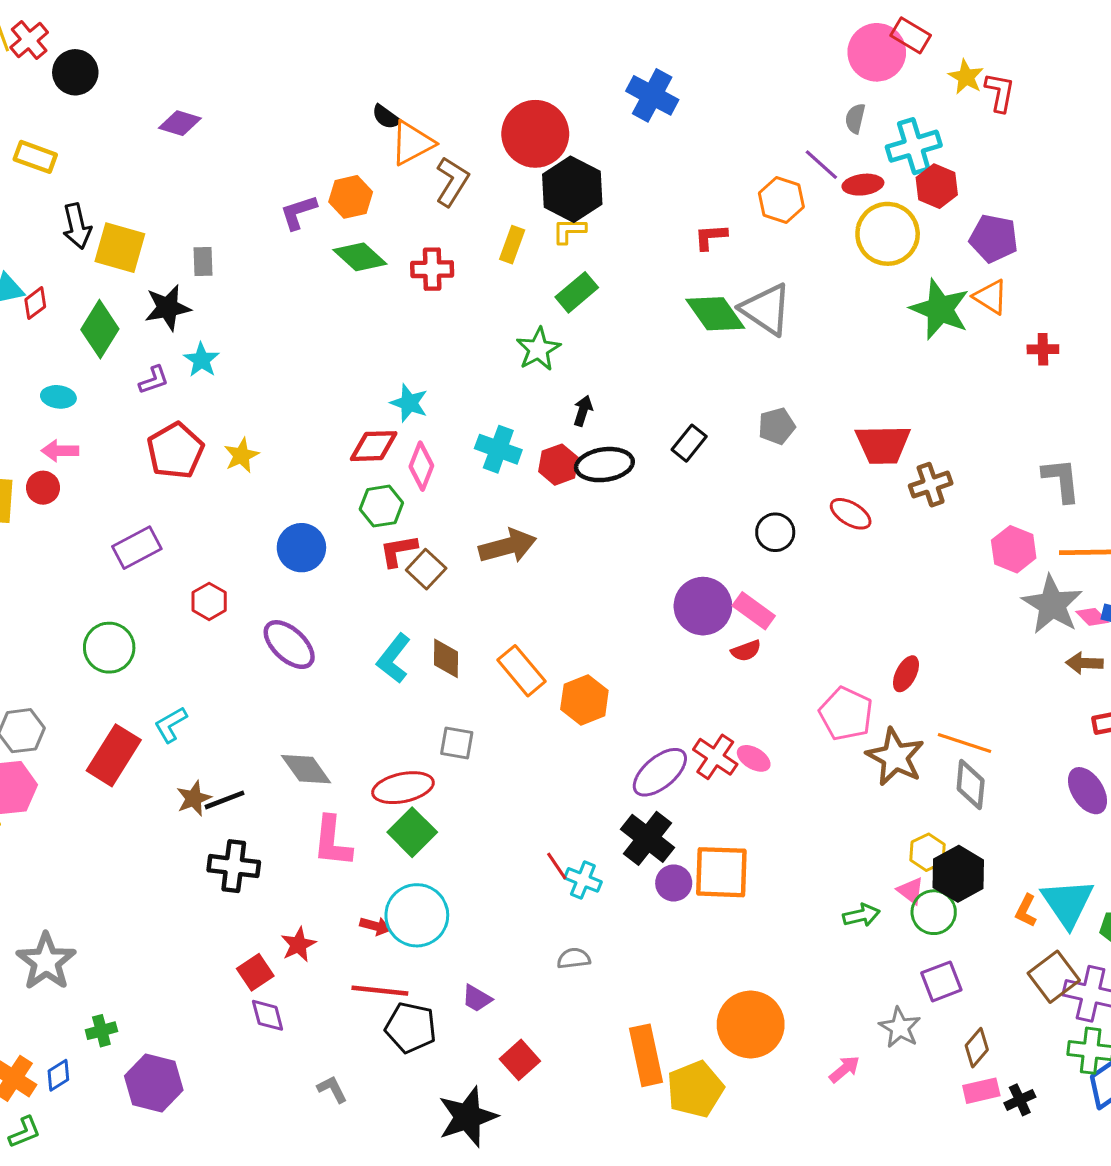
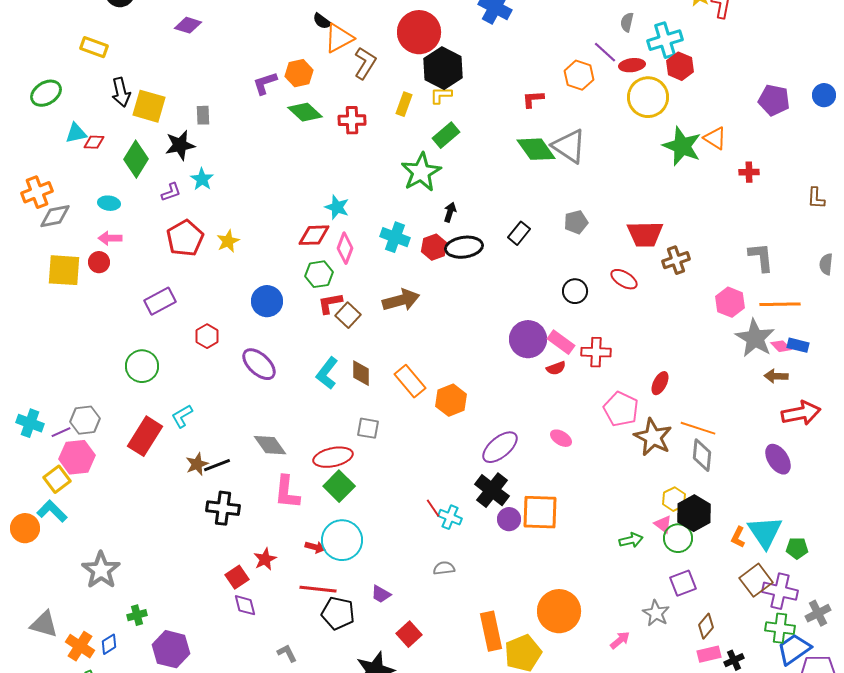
purple pentagon: (994, 238) -> (774, 100), moved
red diamond: (35, 303) -> (94, 142), turned 40
green star: (538, 349) -> (421, 172), size x1.4
red cross: (715, 757) -> (596, 352), moved, turned -32

